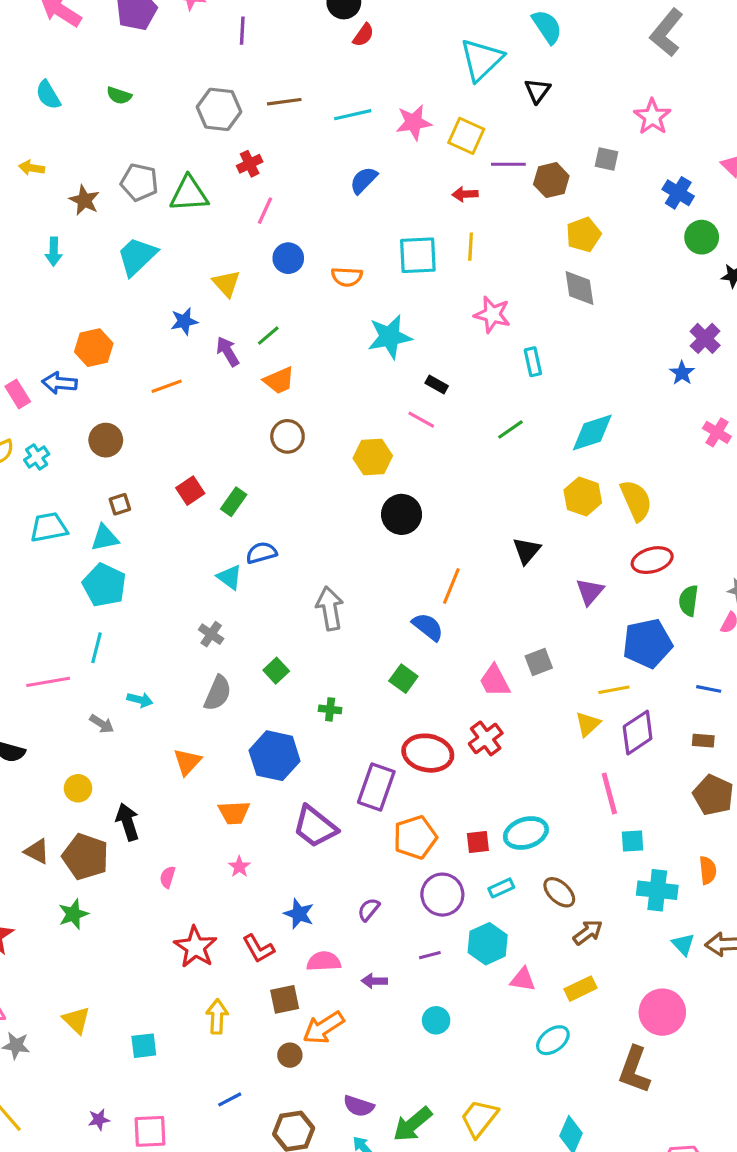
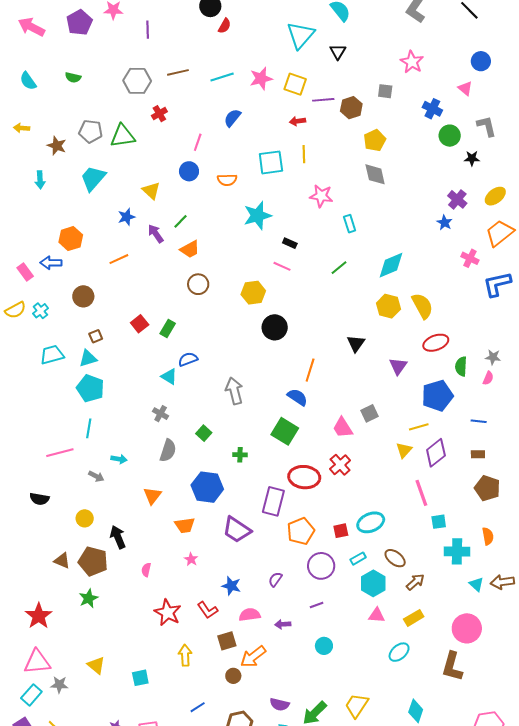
pink line: (265, 211) -> (198, 142), moved
green square: (403, 679) -> (285, 431), size x1.5
cyan hexagon: (488, 944) -> (373, 583), moved

